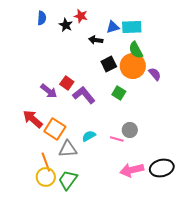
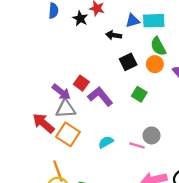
orange circle: (133, 66) -> (155, 64), size x0.6
gray triangle: (68, 149) -> (66, 109), moved

